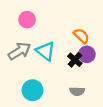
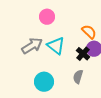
pink circle: (27, 20) -> (47, 17), moved
gray semicircle: (77, 91) -> (78, 77), moved, turned 104

